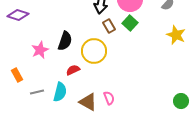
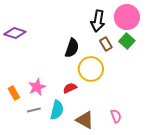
black semicircle: (65, 41) -> (72, 48), moved
pink star: (40, 50) -> (37, 87), moved
pink semicircle: (109, 98) -> (116, 116), moved

